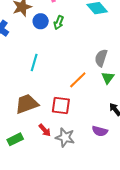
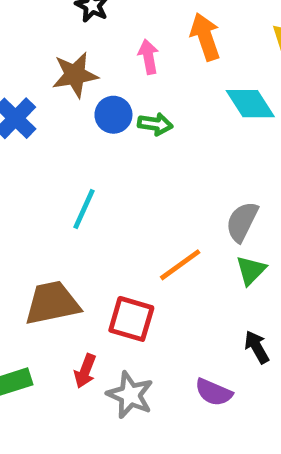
green arrow: (59, 23) -> (155, 124), turned -112
red arrow: (45, 130) -> (85, 371), turned 56

